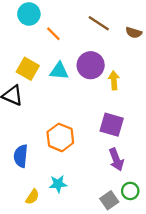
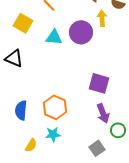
yellow square: (28, 69) -> (23, 23), moved
yellow arrow: (114, 80) -> (102, 18), moved
orange hexagon: (60, 137) -> (55, 107), moved
green circle: (130, 191) -> (118, 130), moved

